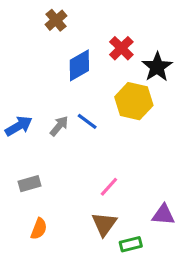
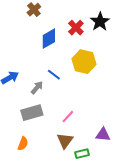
black star: (157, 67) -> (100, 22), moved
gray arrow: (59, 126) -> (37, 88), moved
gray rectangle: (30, 184) -> (32, 113), moved, size x1.5

